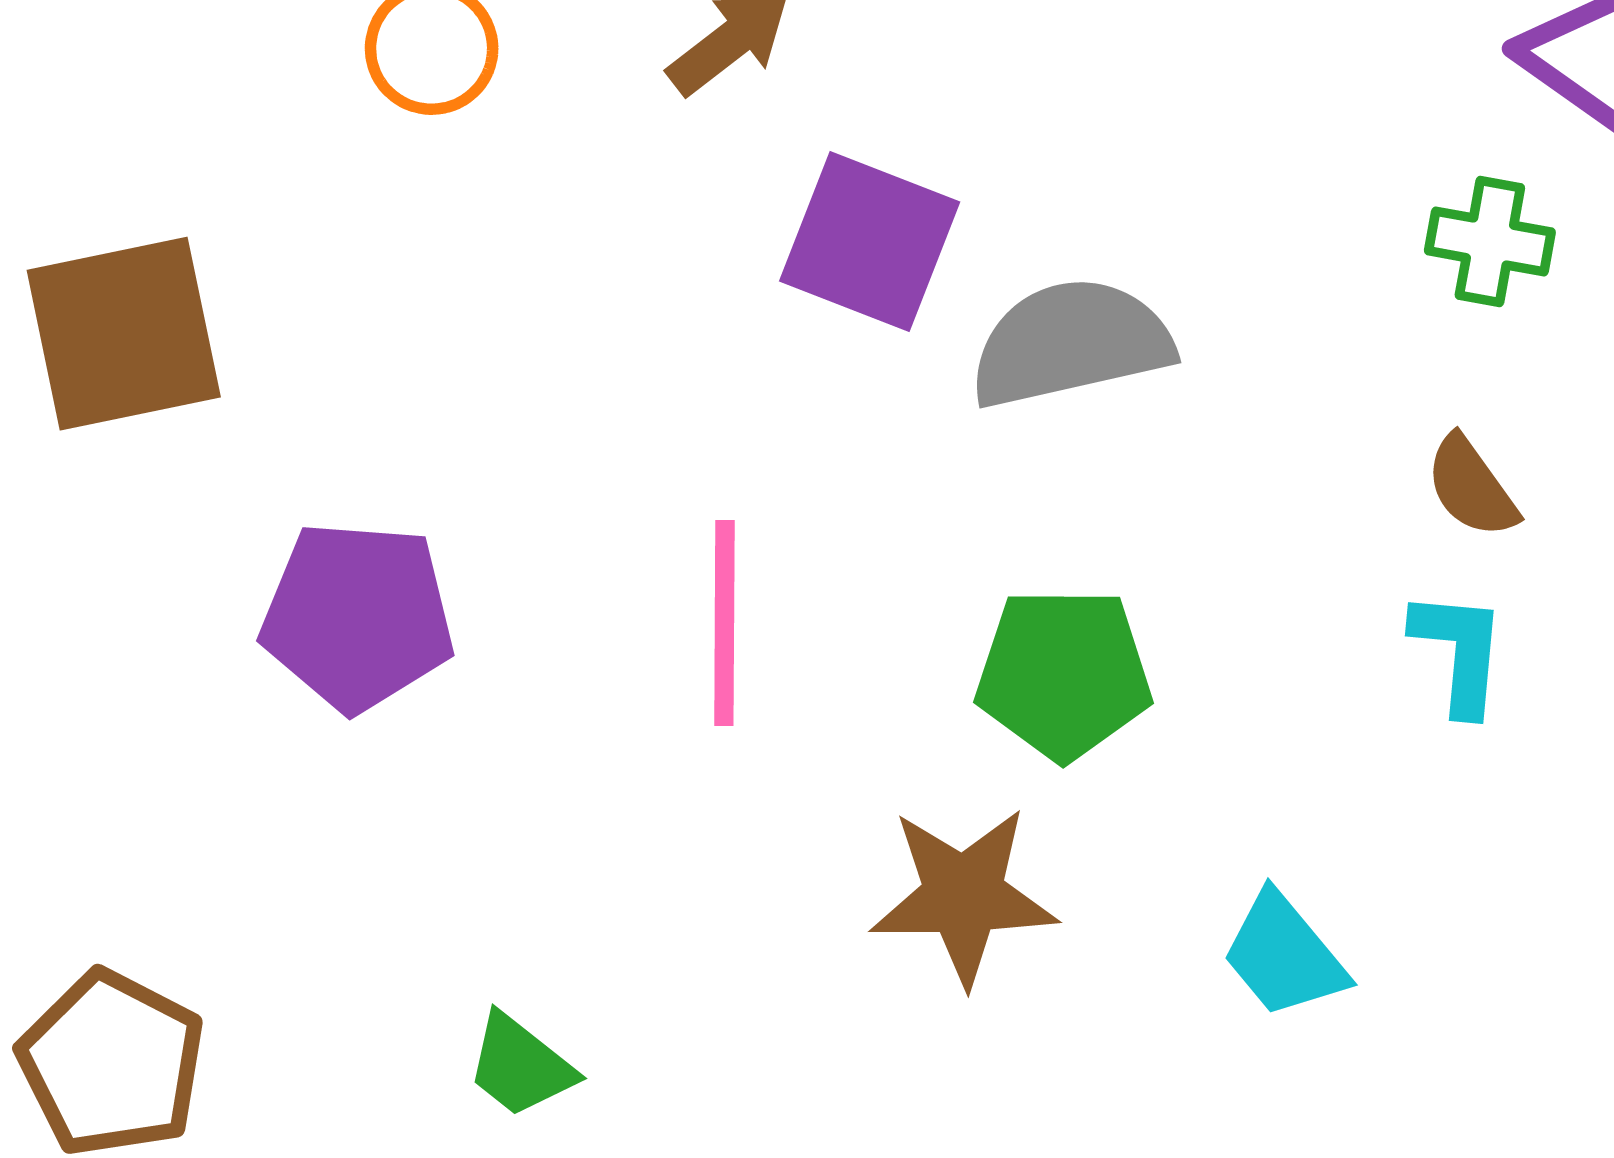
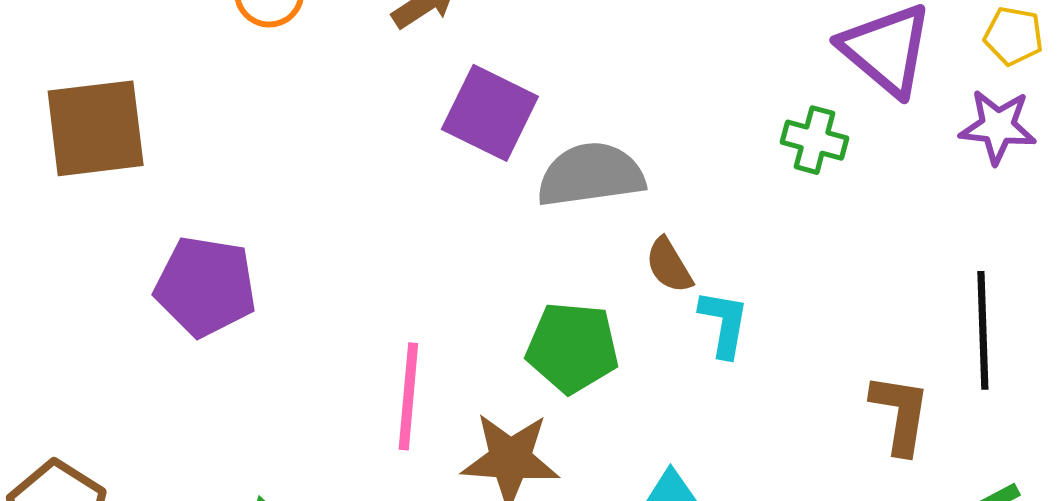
brown semicircle: (1471, 487) -> (669, 265), moved
pink line: (724, 623) -> (408, 396), moved
cyan L-shape: (1459, 652) -> (724, 323), moved

